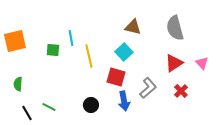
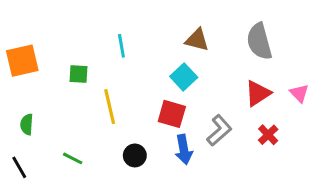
cyan line: (71, 38) -> (121, 46), moved
yellow line: (89, 56) -> (110, 107), moved
black line: (27, 113) -> (19, 167), moved

